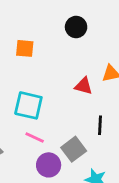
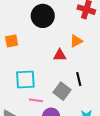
black circle: (76, 27) -> (43, 16), size x1.5
gray square: (74, 149) -> (62, 91), moved

